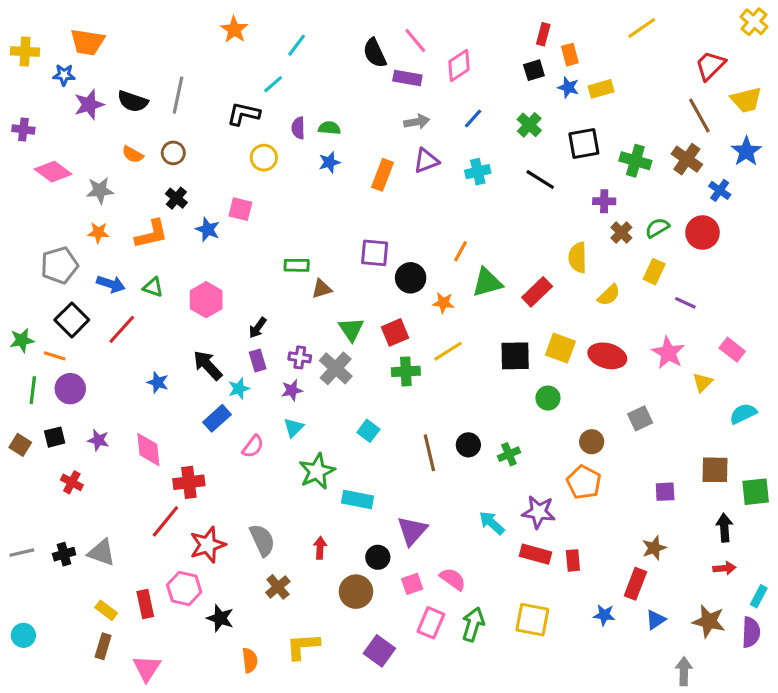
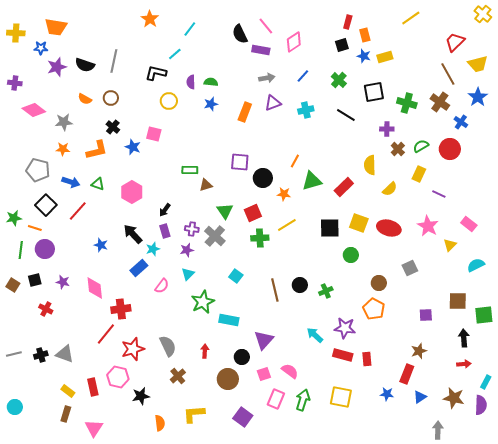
gray pentagon: (59, 265) -> (38, 170), turned 30
black star: (220, 618) -> (141, 396), turned -30

